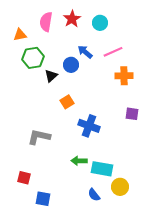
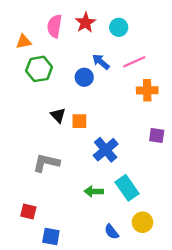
black triangle: (51, 76) -> (58, 115), moved, turned -32
orange square: (67, 102) -> (79, 121), turned 32
blue cross: (89, 126) -> (106, 150), turned 30
cyan rectangle: (102, 169) -> (127, 188), moved, turned 45

